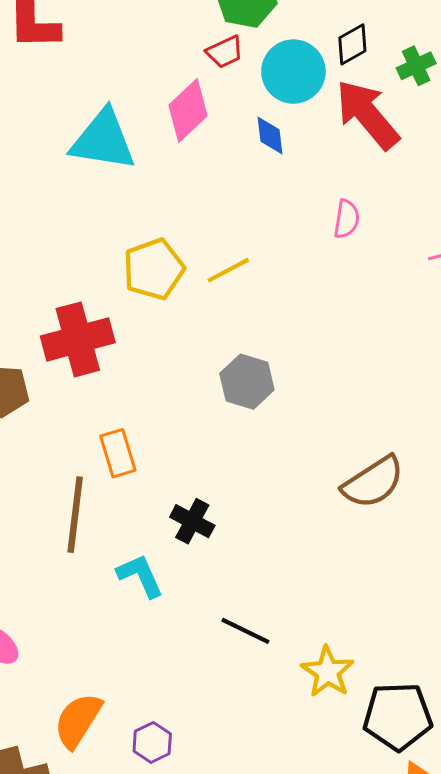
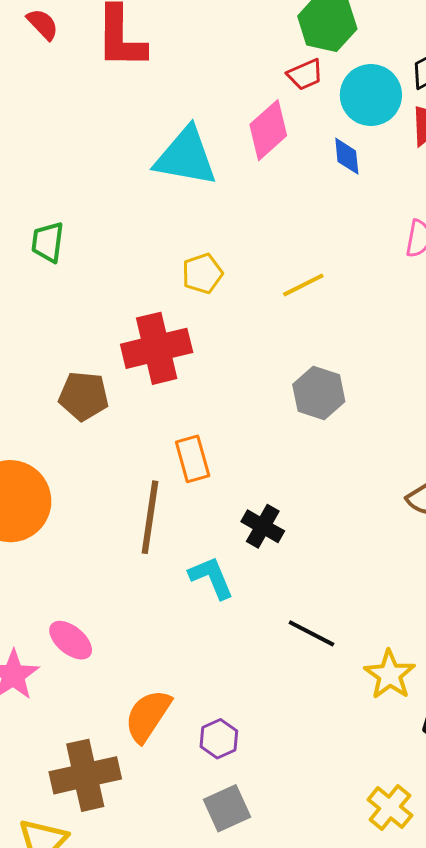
yellow pentagon: (154, 269) -> (202, 274), moved, size x0.7

